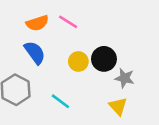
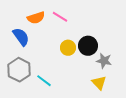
blue semicircle: (35, 53) -> (21, 37), moved
cyan line: (60, 101) -> (44, 81), moved

